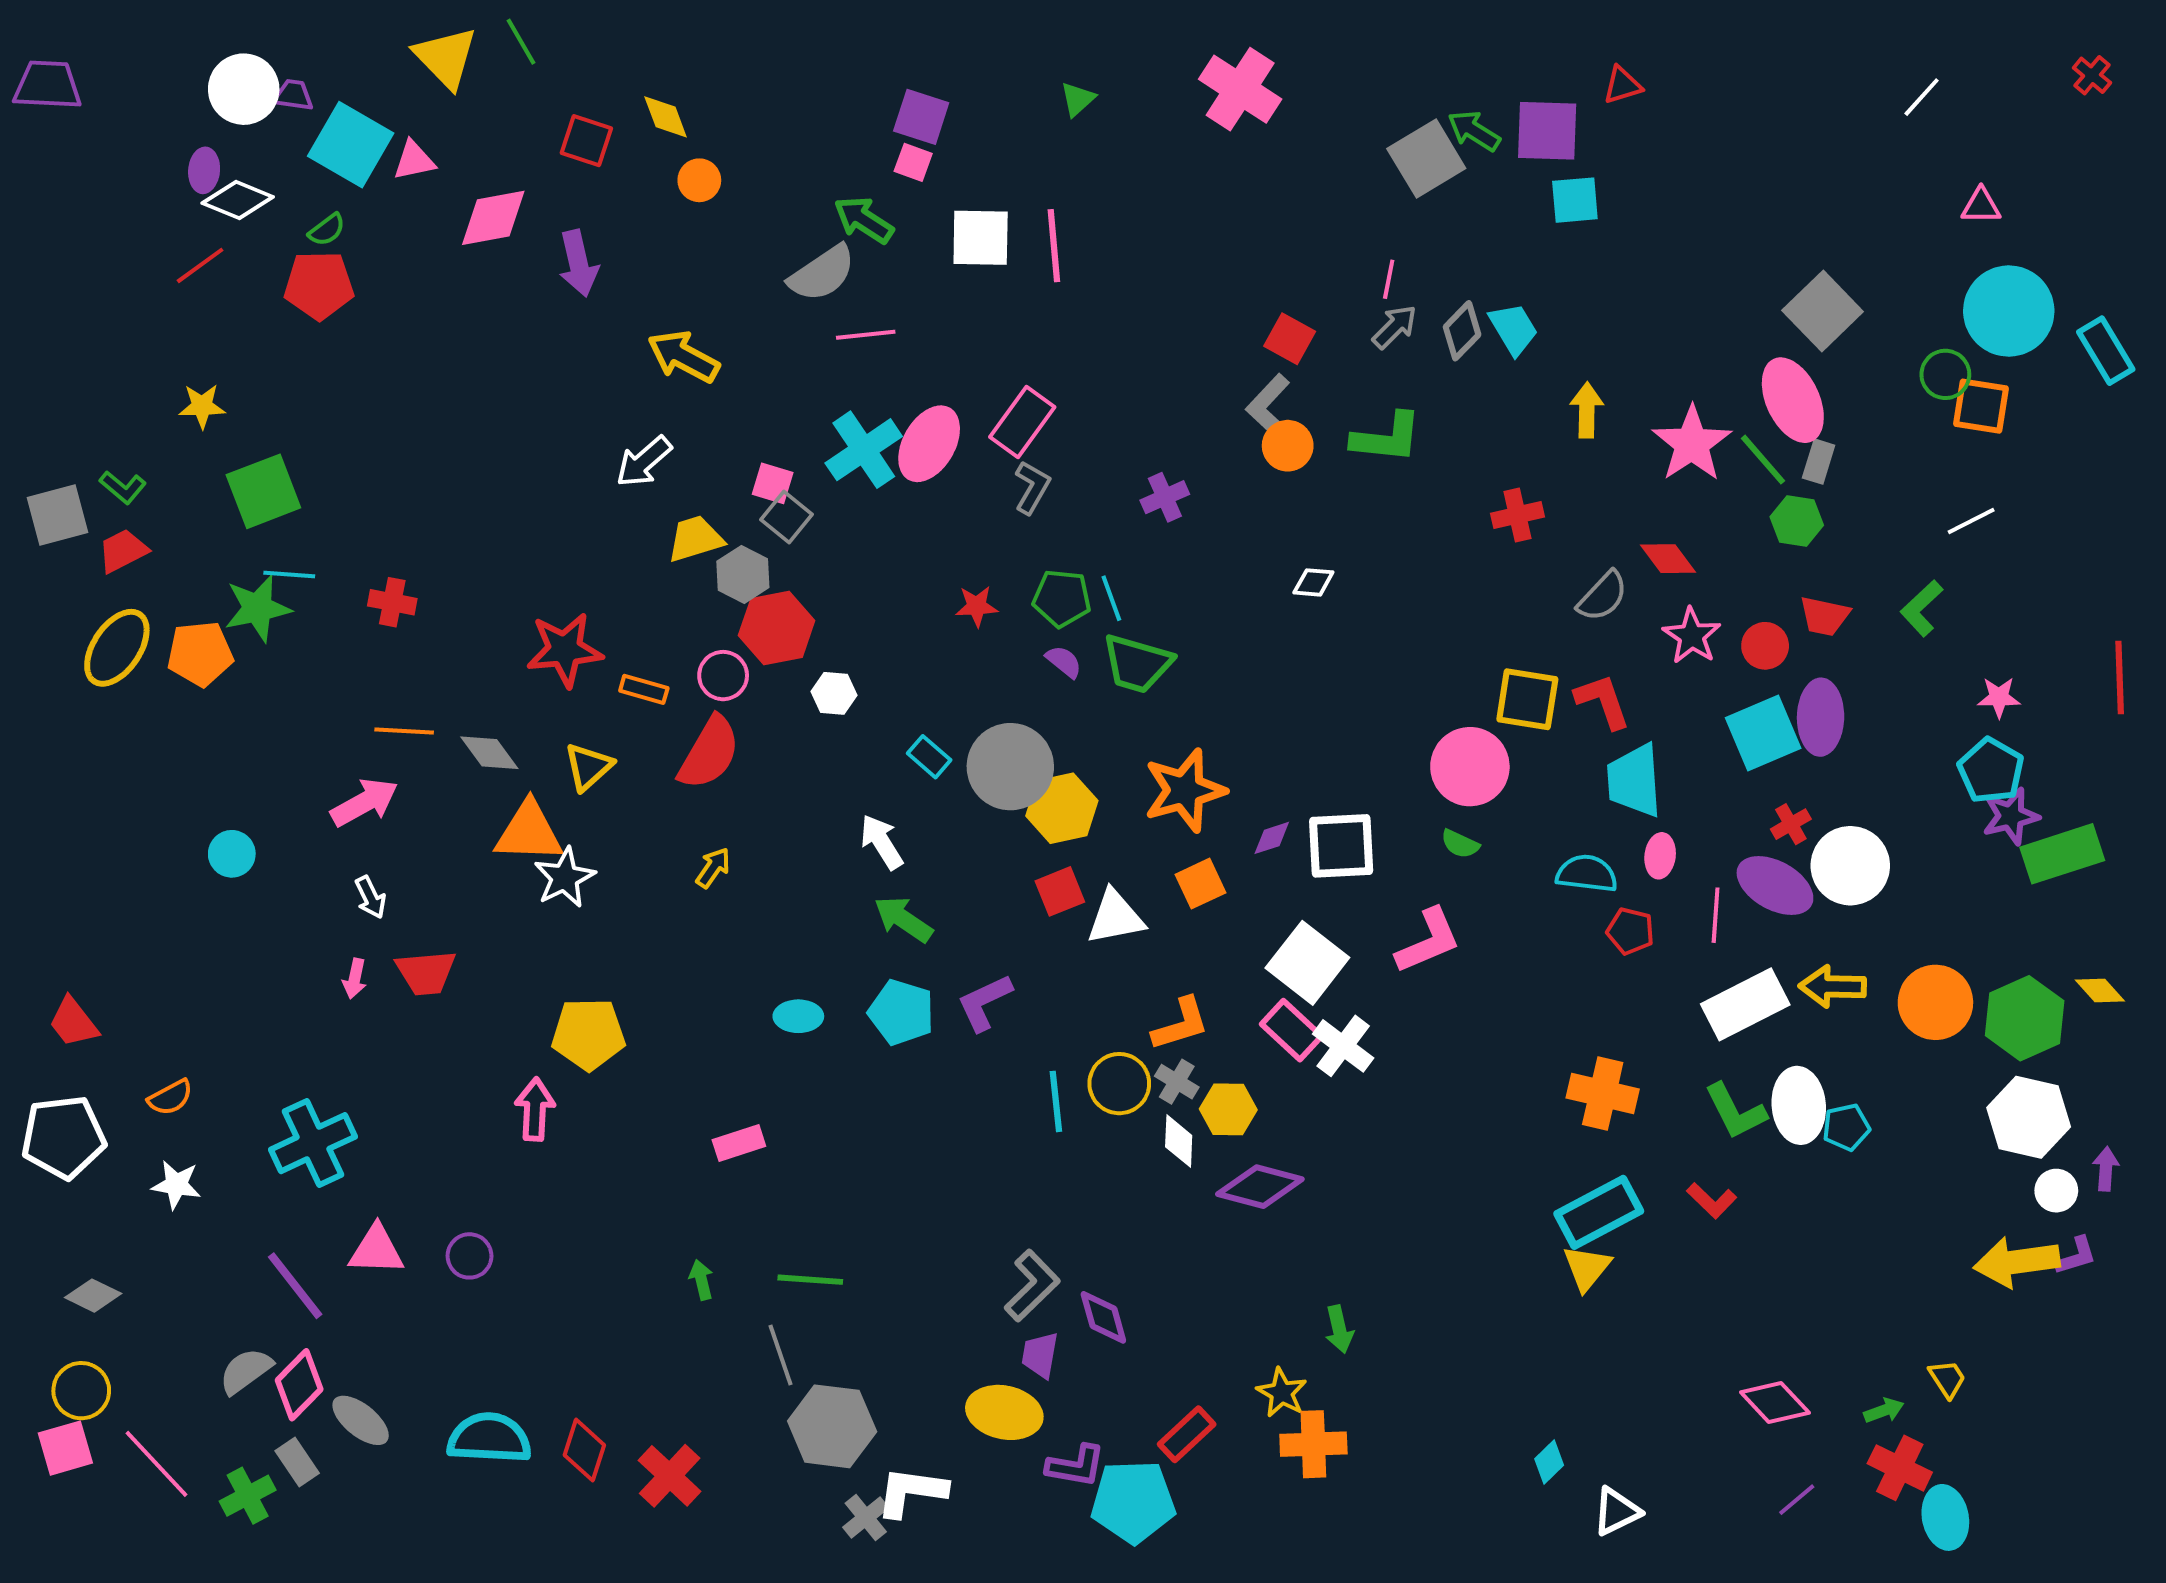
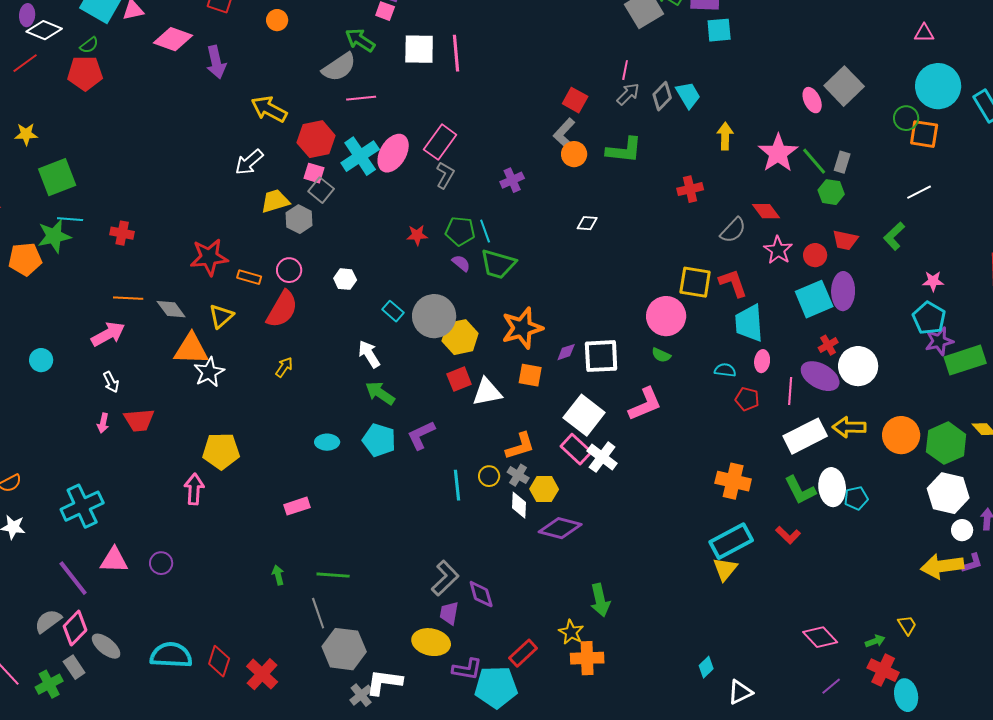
pink diamond: (493, 218) -> (173, 39), turned 30
pink ellipse: (1793, 400) -> (812, 100), moved, size x0.6
red hexagon: (777, 628) -> (316, 139), moved
cyan semicircle: (1587, 874) -> (725, 370), size x0.7
orange square: (1200, 884) -> (530, 375), turned 35
yellow circle: (1119, 1084) -> (489, 476), size x0.7
green arrow: (1339, 1329) -> (600, 600), size x1.4

